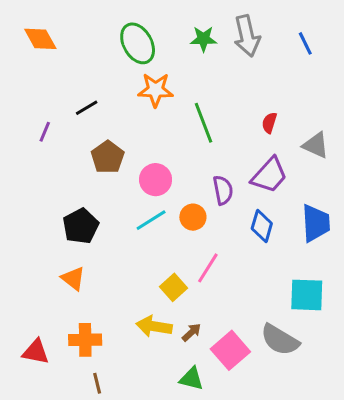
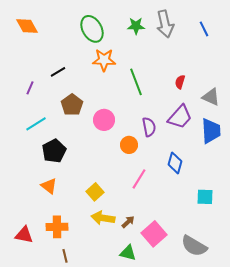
cyan line: (151, 220) -> (36, 124), moved
blue trapezoid: (316, 223) -> (211, 131), moved
blue diamond: (262, 226) -> (175, 163), moved
yellow square: (173, 287) -> (95, 192), moved
cyan square: (307, 295) -> (205, 197), size x0.7
gray semicircle: (280, 340) -> (194, 246), moved

